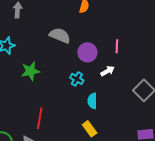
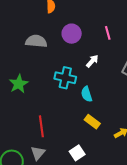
pink line: (117, 46) -> (108, 33), moved
purple circle: (87, 52) -> (72, 34), moved
cyan cross: (77, 79) -> (65, 78), size x1.5

